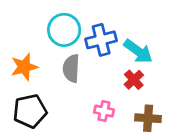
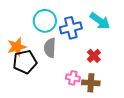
cyan arrow: (138, 51) -> (100, 21), moved
black pentagon: (30, 111) -> (25, 62), moved
brown cross: (148, 118) -> (91, 83), moved

